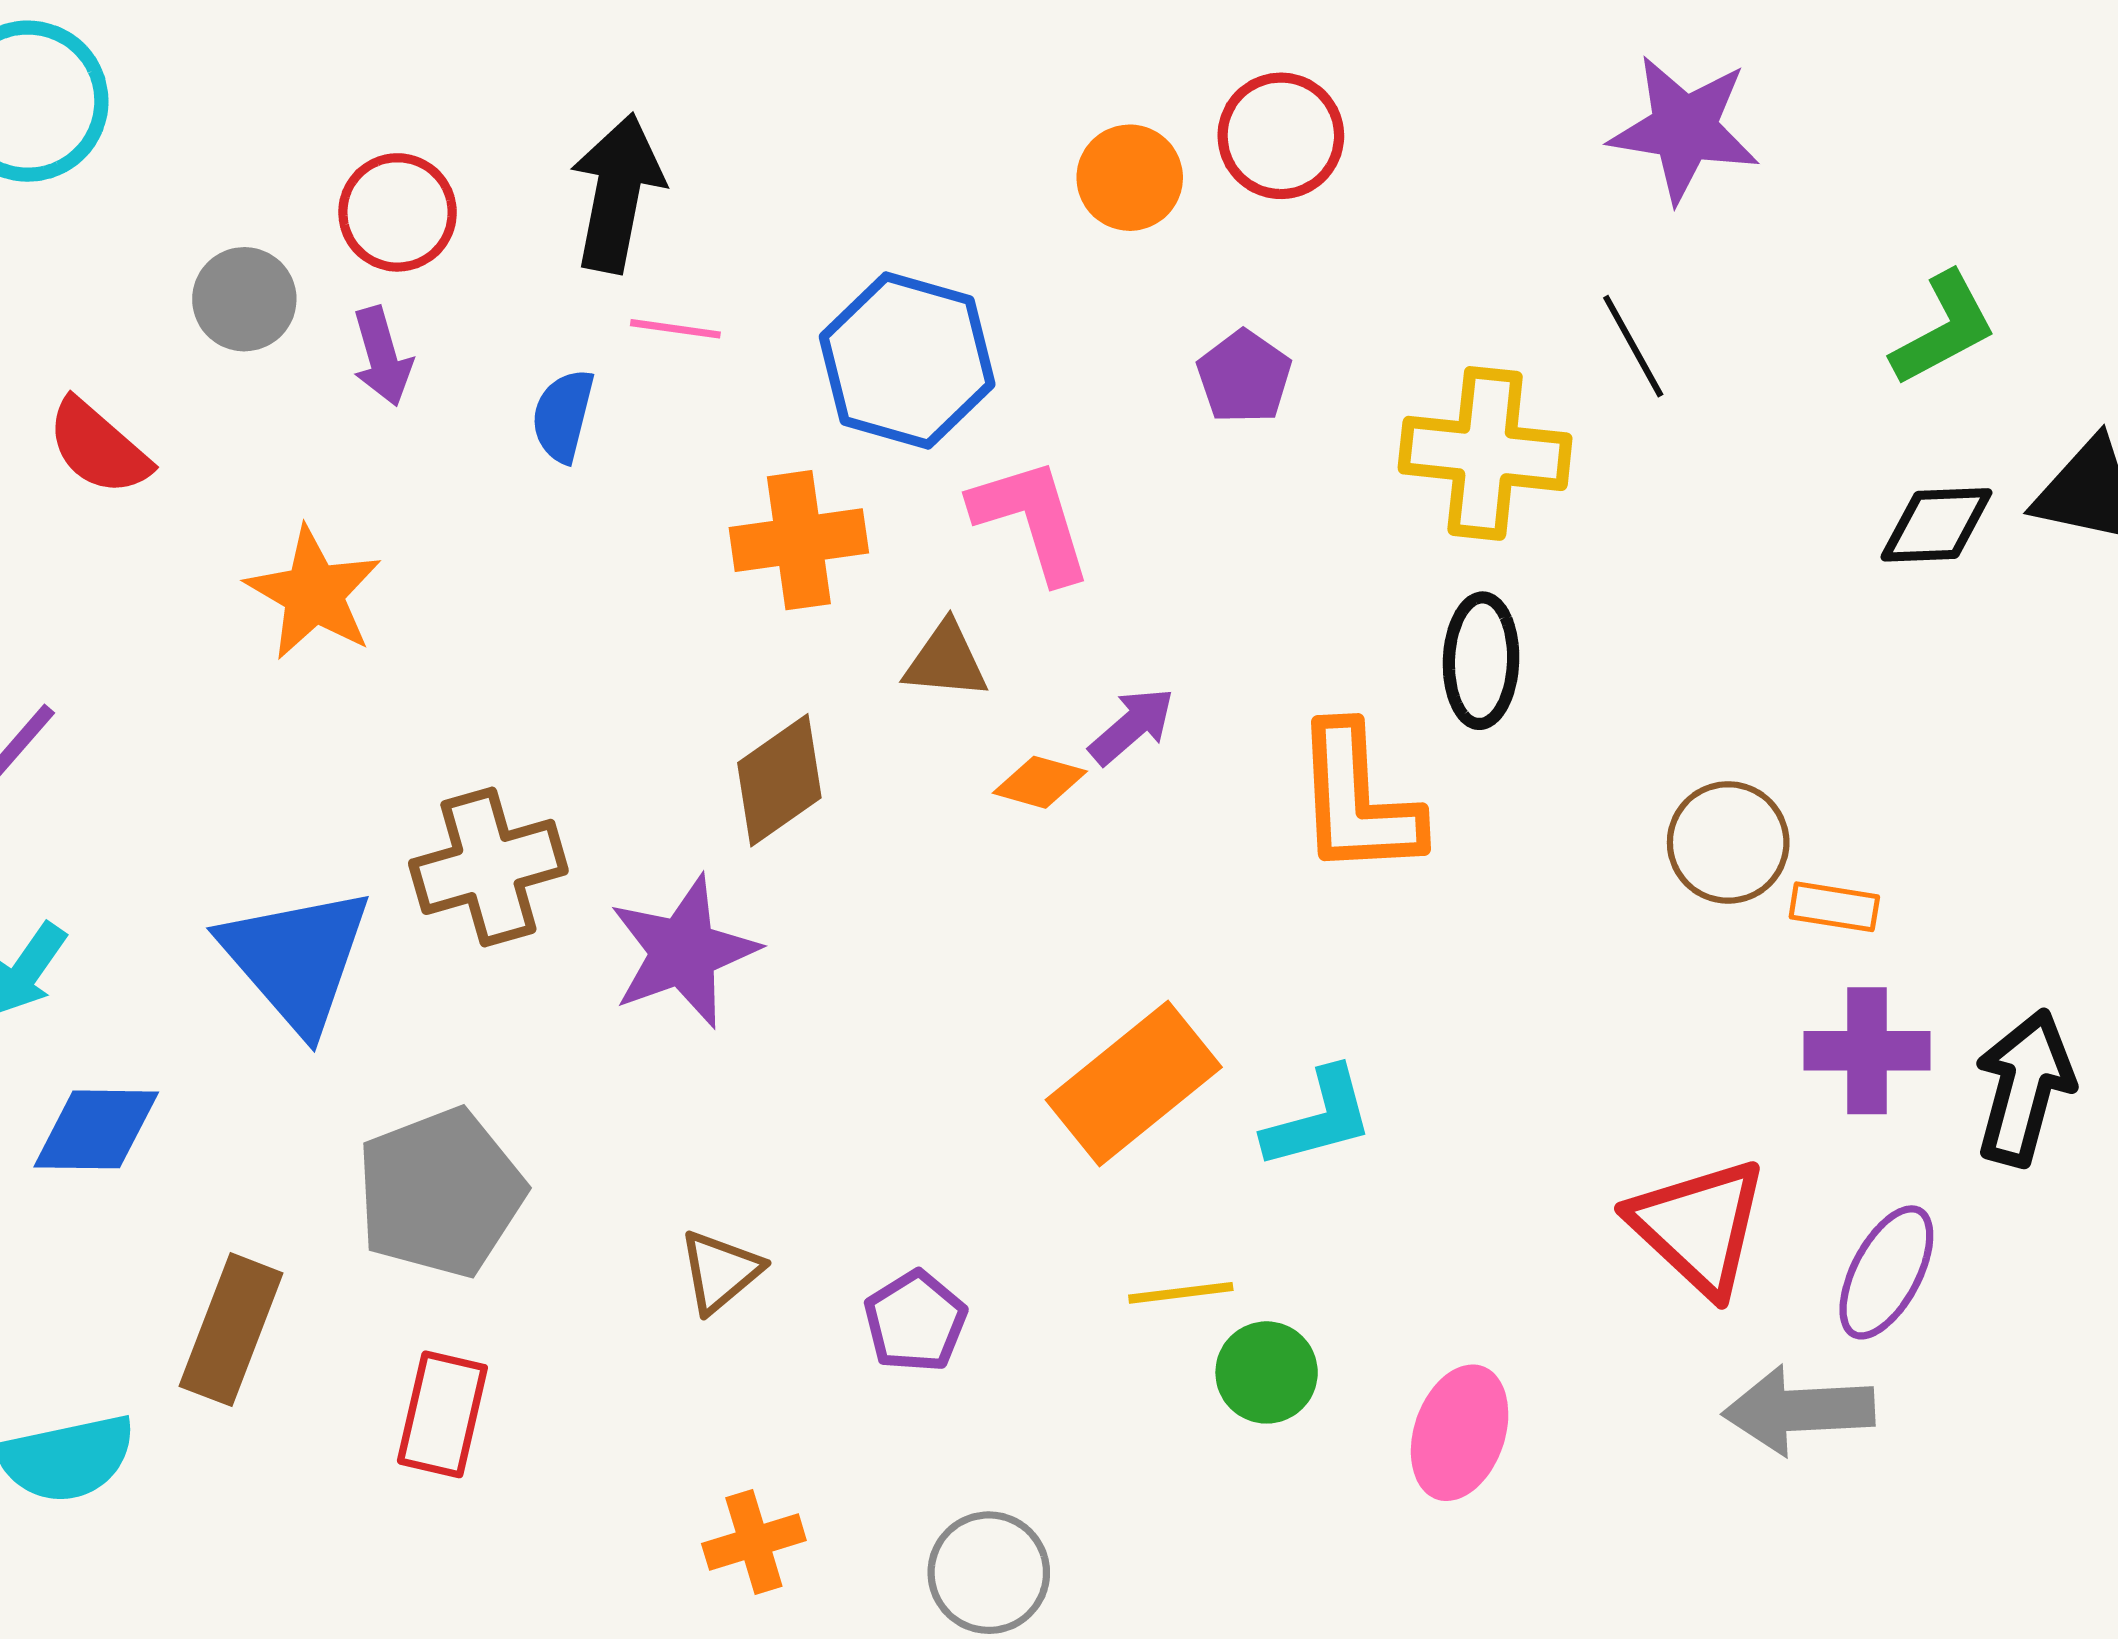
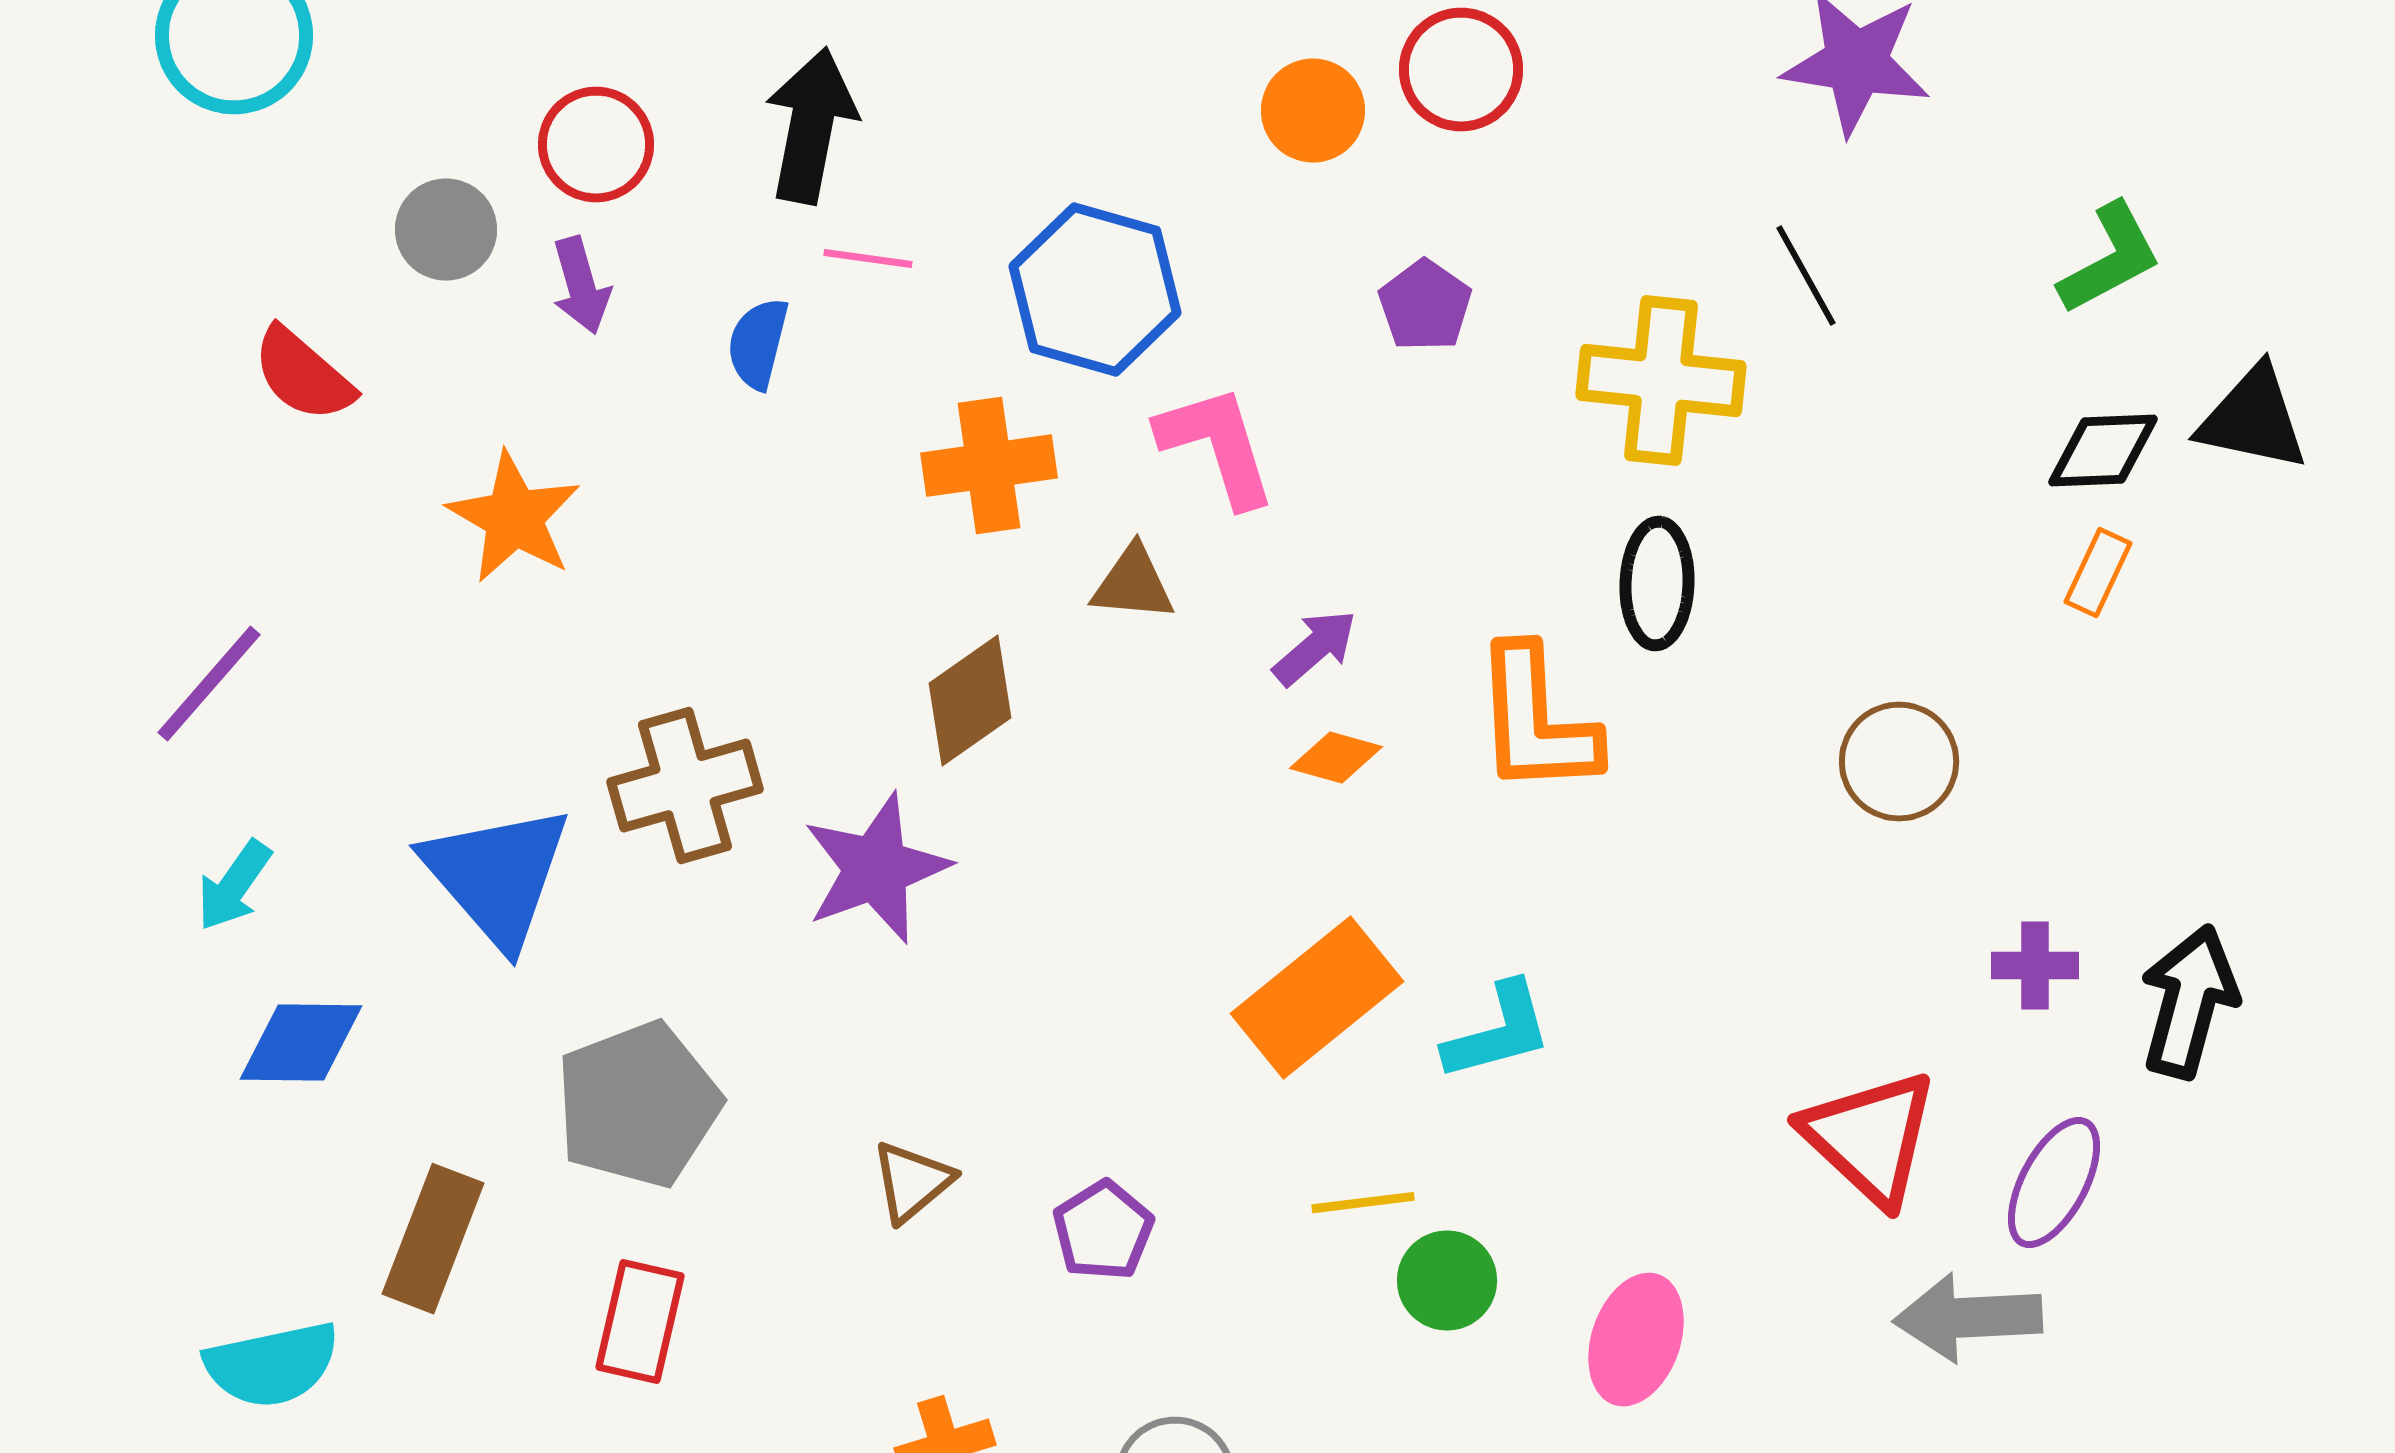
orange diamond: (1040, 782) -> (1336, 758), moved
orange rectangle: (1834, 907) -> (2098, 573), moved, turned -74
purple cross: (1867, 1051) -> (2035, 966), size x0.7

